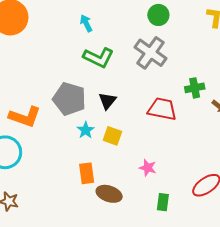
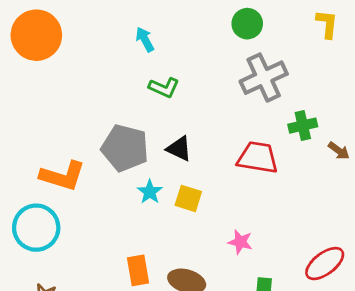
gray cross: (150, 53) -> (264, 78), moved, turned 32
green L-shape: (98, 58) -> (164, 88), size x0.7
black triangle: (107, 101) -> (179, 149), turned -42
orange rectangle: (87, 173) -> (138, 270), moved

